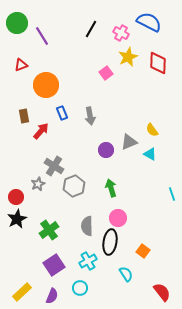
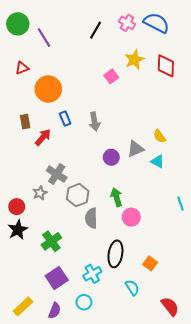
pink cross: (121, 33) -> (127, 23), moved
pink circle: (118, 218) -> (131, 217), moved
gray semicircle: (87, 226) -> (91, 218), moved

